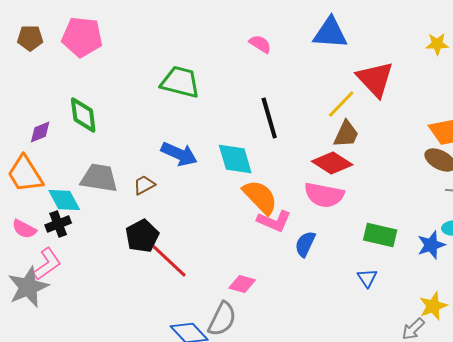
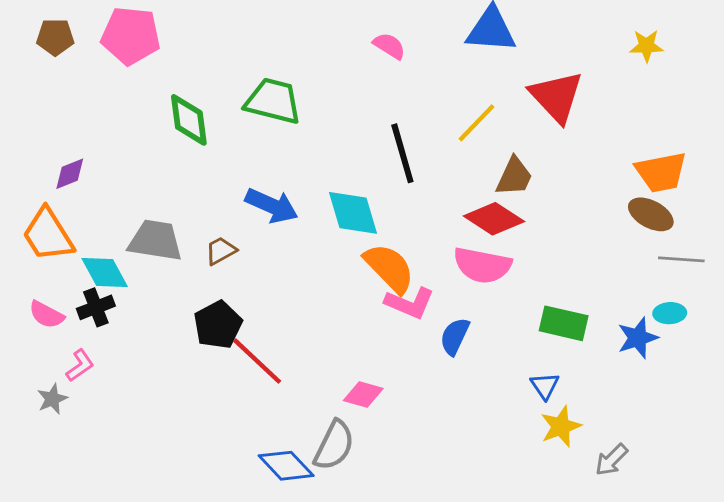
yellow line: (341, 104) -> (476, 123), moved
green diamond: (83, 115) -> (189, 120), moved
pink L-shape: (47, 264) -> (80, 365), size x0.7
gray star: (28, 287) -> (52, 399), size x0.5
yellow star: (433, 306) -> (561, 426), moved

